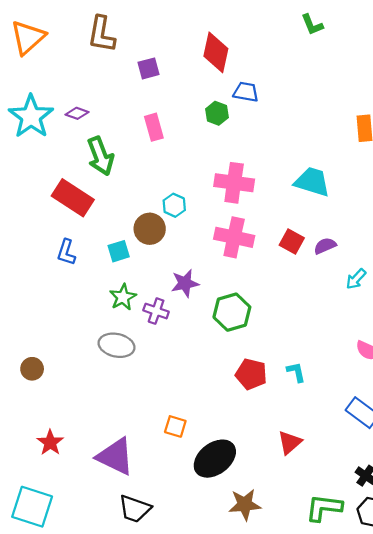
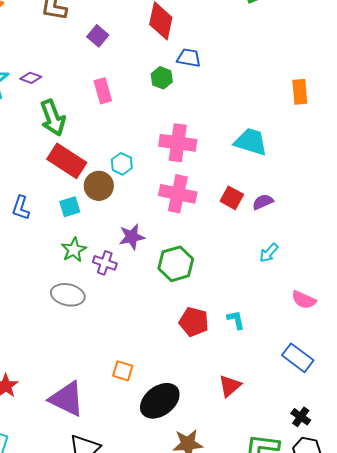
purple square: (149, 68) -> (98, 36), turned -35
red rectangle: (73, 198) -> (67, 161), moved
cyan arrow: (356, 279) -> (269, 253), moved

